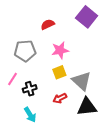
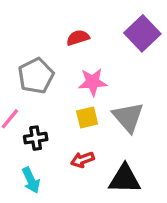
gray pentagon: (25, 51) -> (36, 76), turned -30
gray triangle: (82, 81) -> (128, 117), moved

